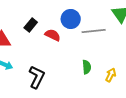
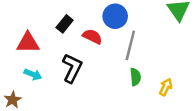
gray line: (94, 31) -> (130, 45), moved, turned -70
black L-shape: (37, 77) -> (72, 68), moved

